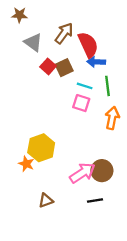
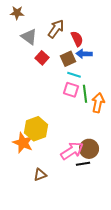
red semicircle: (88, 45) -> (77, 39), size x0.7
brown square: (64, 68) -> (68, 59), moved
green line: (108, 86) -> (85, 94), moved
orange star: (26, 164) -> (23, 143), size x1.5
black line: (95, 200) -> (83, 164), moved

